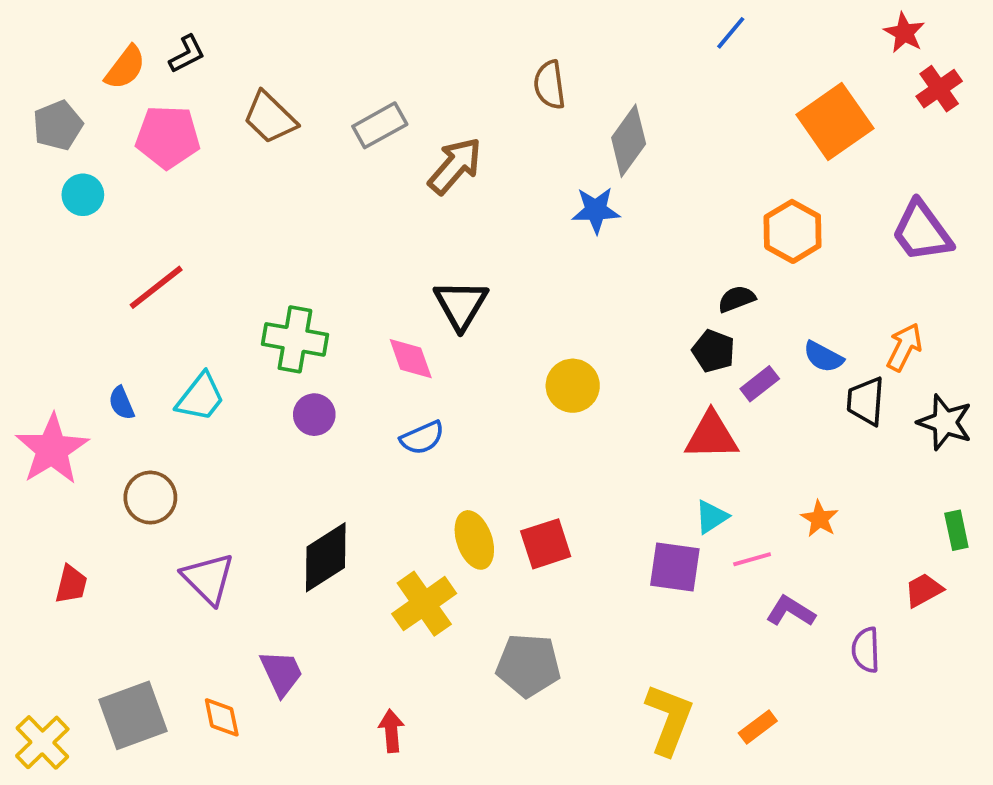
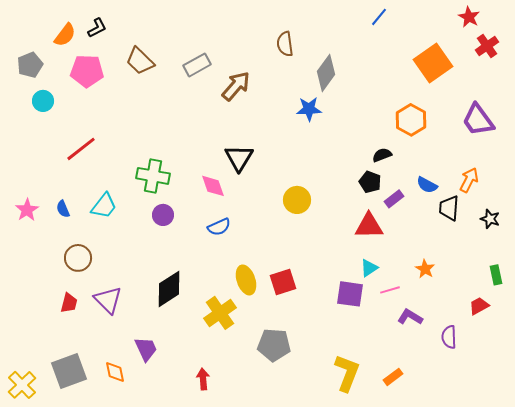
black star: (945, 422) -> (490, 219), size x0.7
pink star: (52, 449) -> (27, 210), moved, size x0.6
red trapezoid: (71, 584) -> (69, 303), moved

